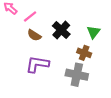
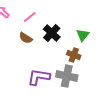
pink line: (30, 17) -> (30, 17), moved
purple L-shape: (37, 64) -> (39, 77), moved

